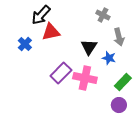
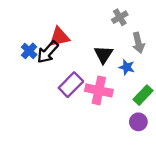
black arrow: (41, 15) -> (48, 52), moved
gray cross: (103, 15) -> (120, 17), turned 32

